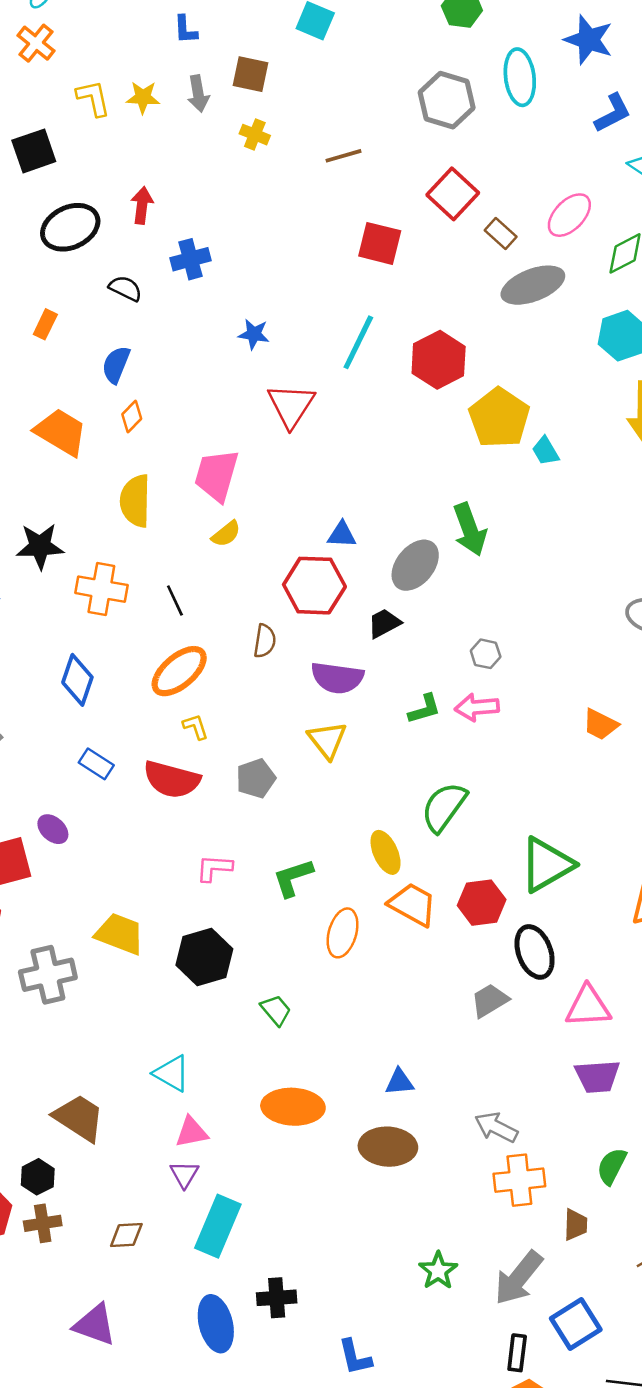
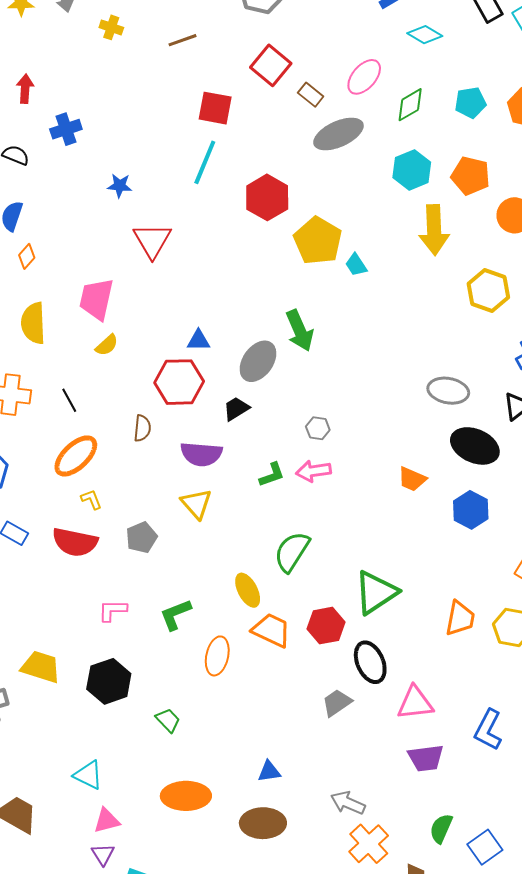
cyan line: (358, 342) -> (205, 162), moved
orange cross: (519, 1180) -> (369, 844), turned -33

